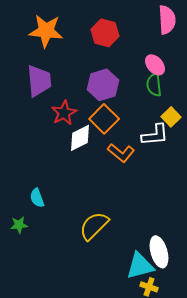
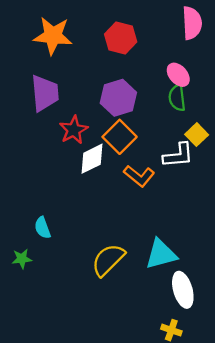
cyan triangle: (140, 266) -> (161, 254), moved

